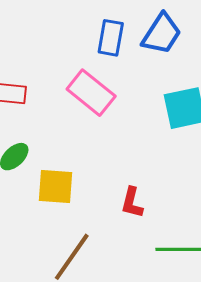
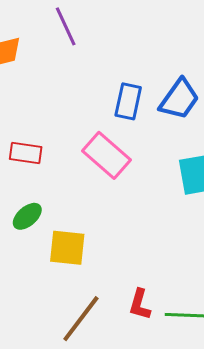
red L-shape: (132, 203) -> (140, 304), moved

